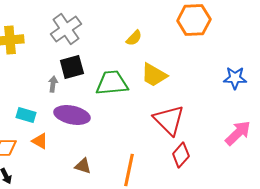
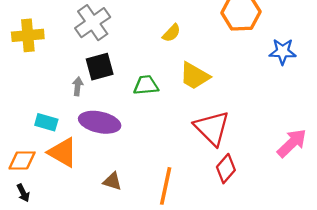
blue star: (235, 78) -> (283, 52), moved
green trapezoid: (112, 83) -> (146, 85), size x0.7
orange triangle: (40, 141) -> (63, 152), size x1.6

